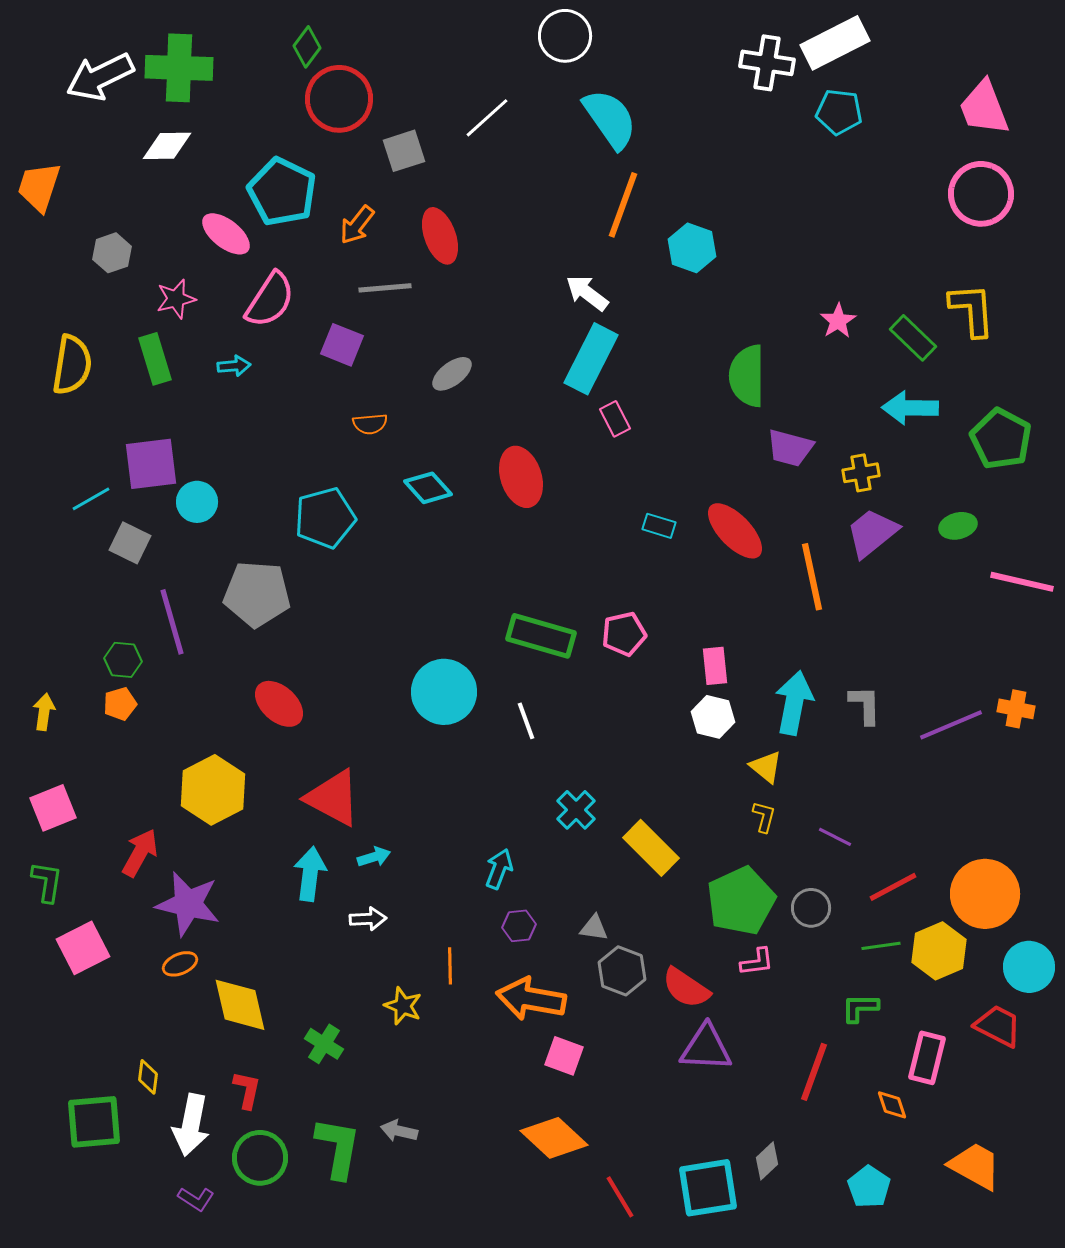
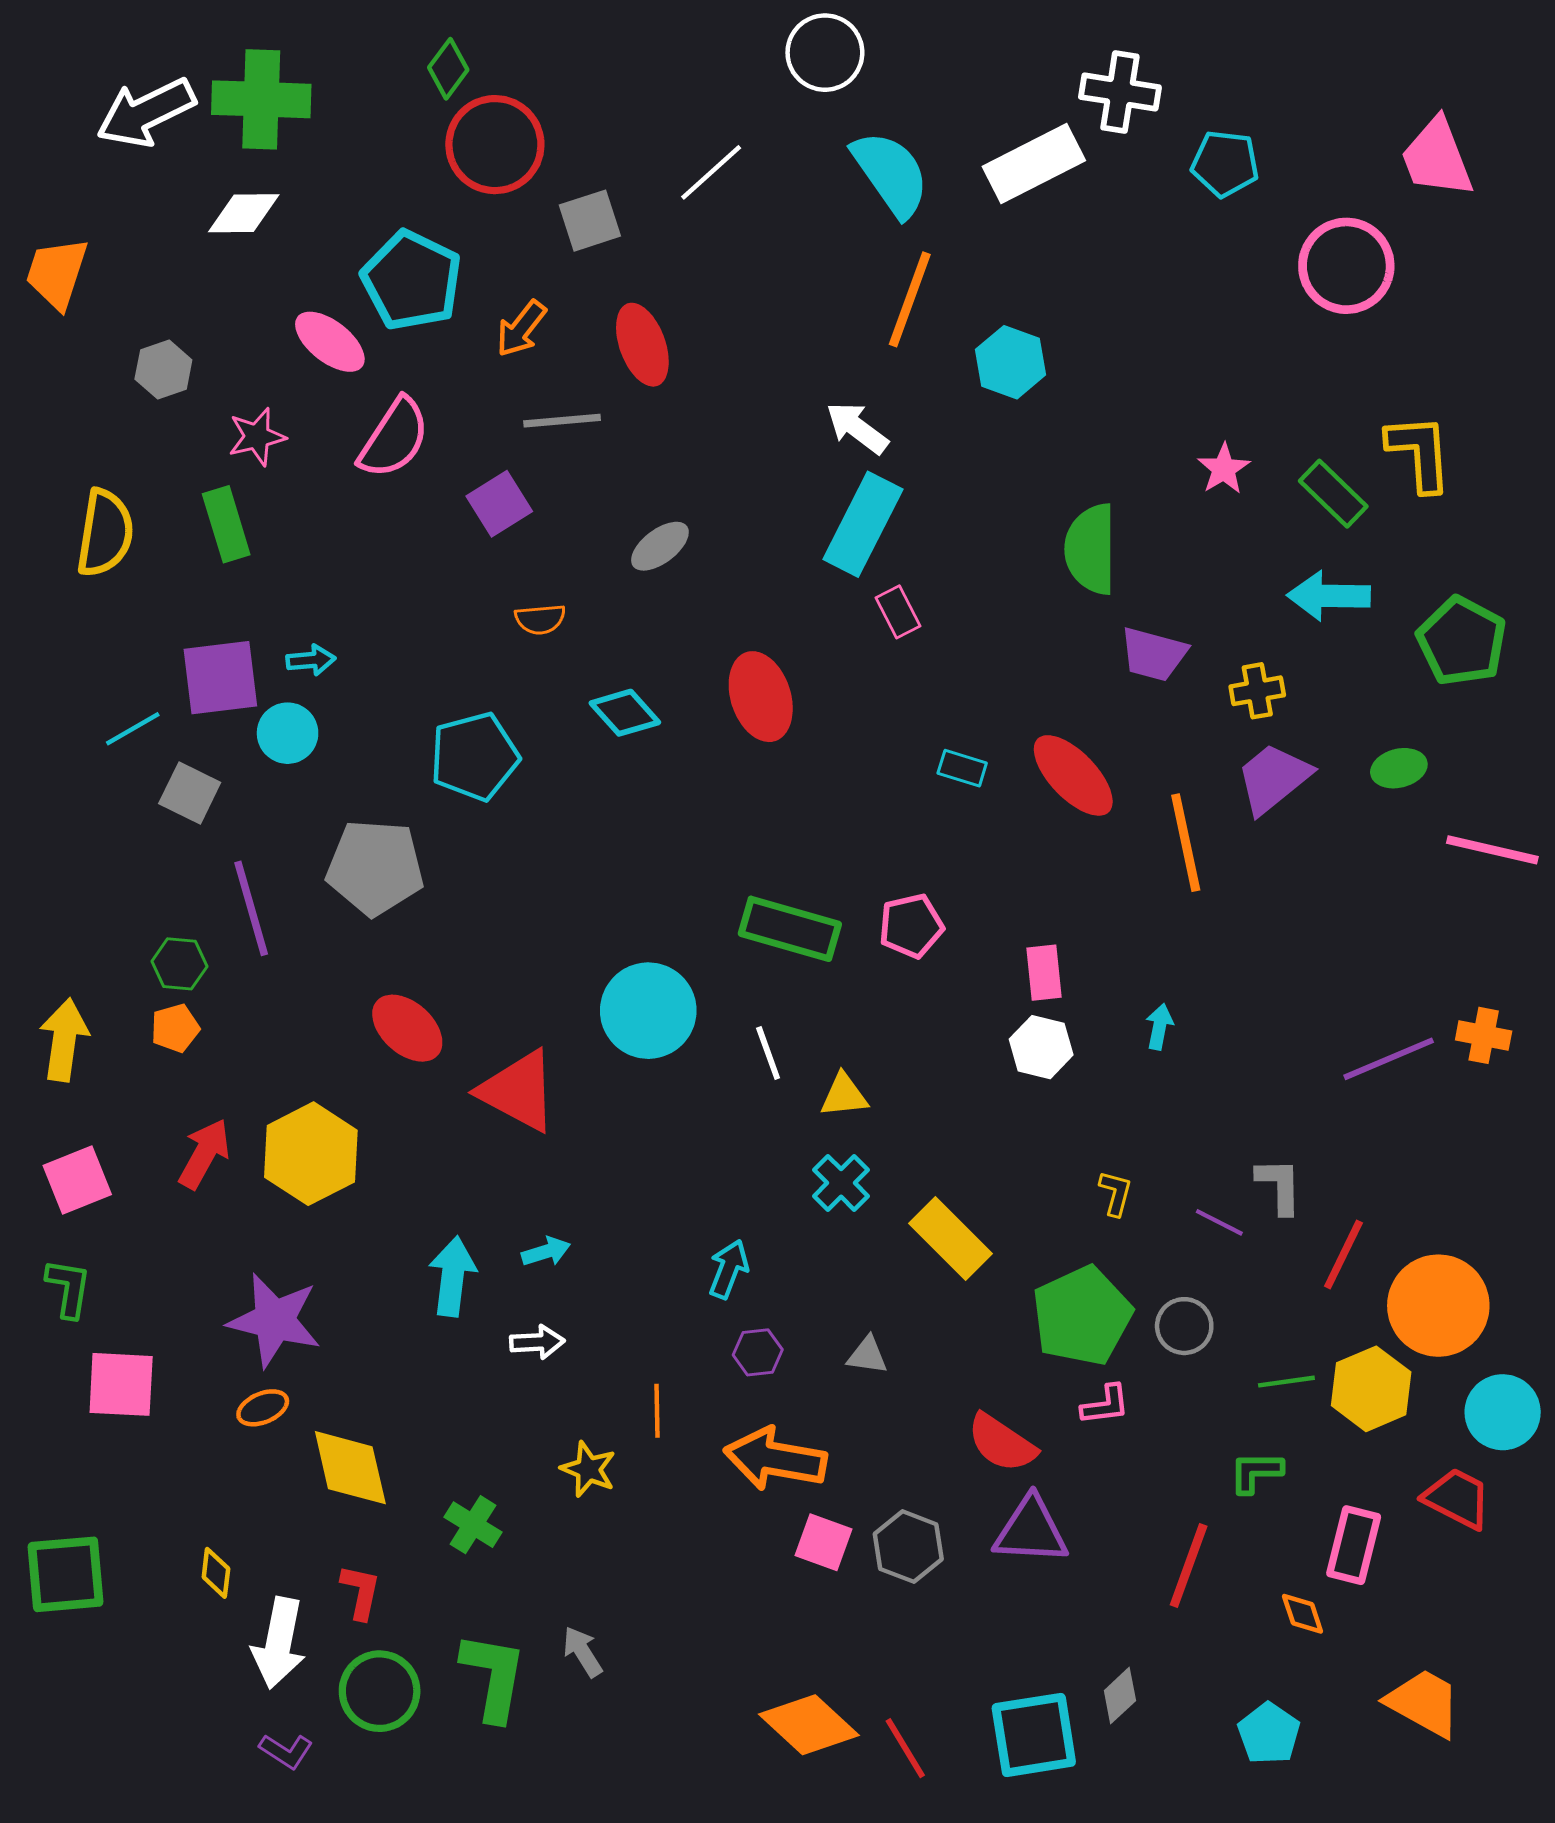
white rectangle: (835, 43) -> (1034, 164), moved
pink circle: (981, 194) -> (1346, 266), moved
purple square: (342, 345) -> (499, 504), turned 36
cyan arrow: (234, 366) -> (311, 660), moved
cyan arrow: (794, 703) -> (1159, 1027), size x0.5
gray L-shape: (865, 705) -> (1279, 1186), moved
yellow arrow: (44, 712) -> (64, 1040), size x1.5
yellow triangle: (766, 767) -> (844, 1095), moved, turned -45
red triangle: (333, 798) -> (518, 1091), moved
red arrow: (140, 853) -> (204, 1154), moved
red line: (893, 887) -> (1343, 1254), moved, turned -36
pink square: (83, 948) -> (121, 1384), turned 30
gray hexagon: (622, 971) -> (908, 1547), moved
green square: (94, 1122) -> (66, 1574), moved
gray arrow: (399, 1131) -> (583, 1652), turned 45
orange diamond: (554, 1138) -> (809, 1725), moved

